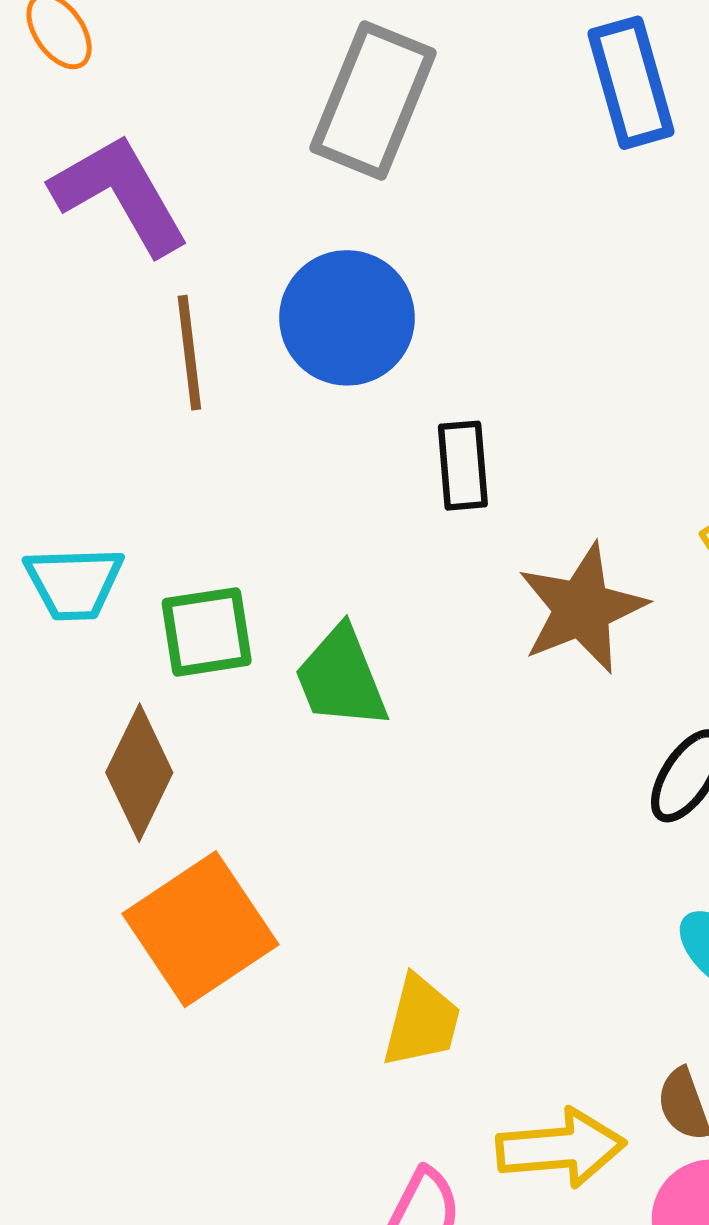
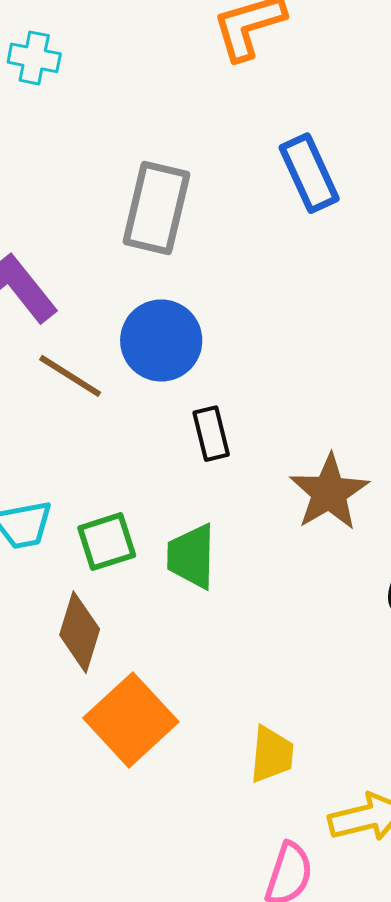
brown line: (189, 353) -> (70, 376), turned -42
black rectangle: (463, 466) -> (211, 434), moved
green trapezoid: (341, 678) -> (191, 556), turned 32

